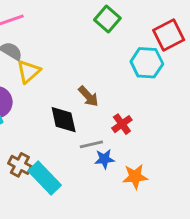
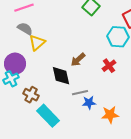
brown arrow: (88, 96) -> (78, 60), turned 91
red cross: (122, 124) -> (109, 66), moved
brown cross: (20, 165) -> (31, 95), moved

